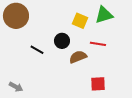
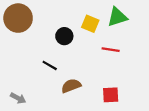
black circle: (62, 41) -> (64, 36), moved
black line: (37, 50) -> (50, 65), moved
brown semicircle: (78, 57) -> (71, 86), moved

